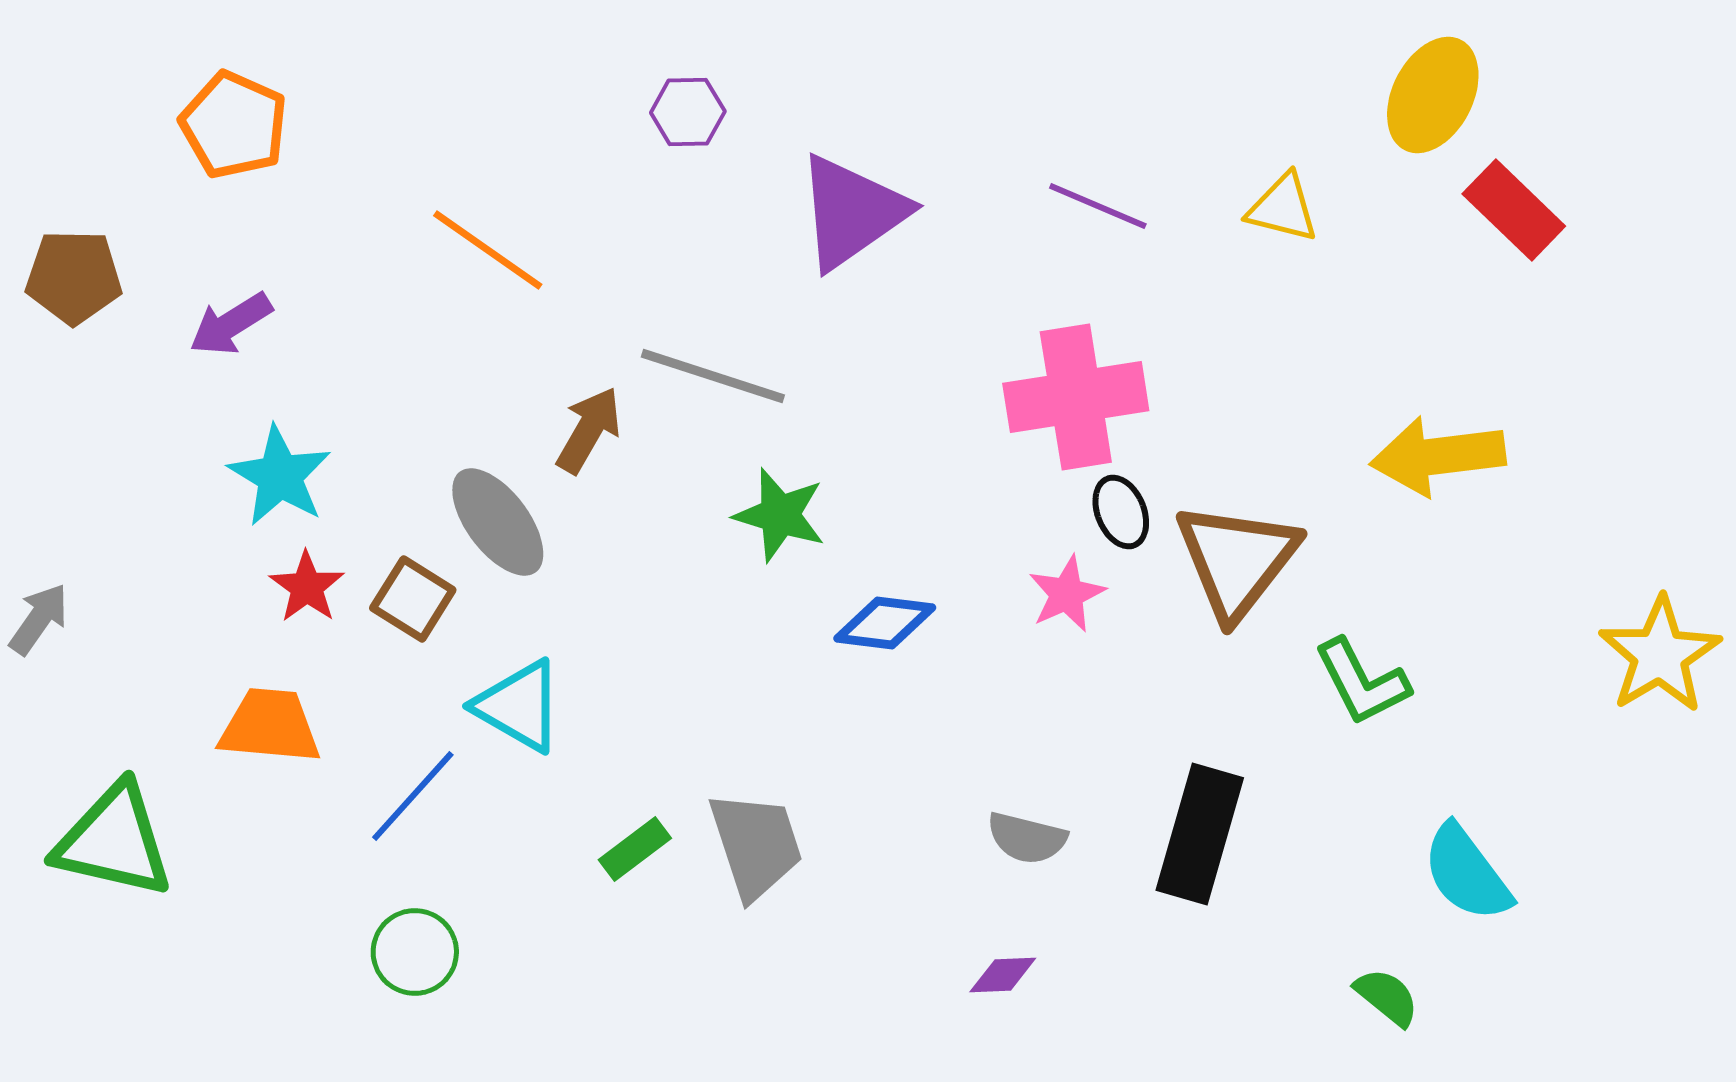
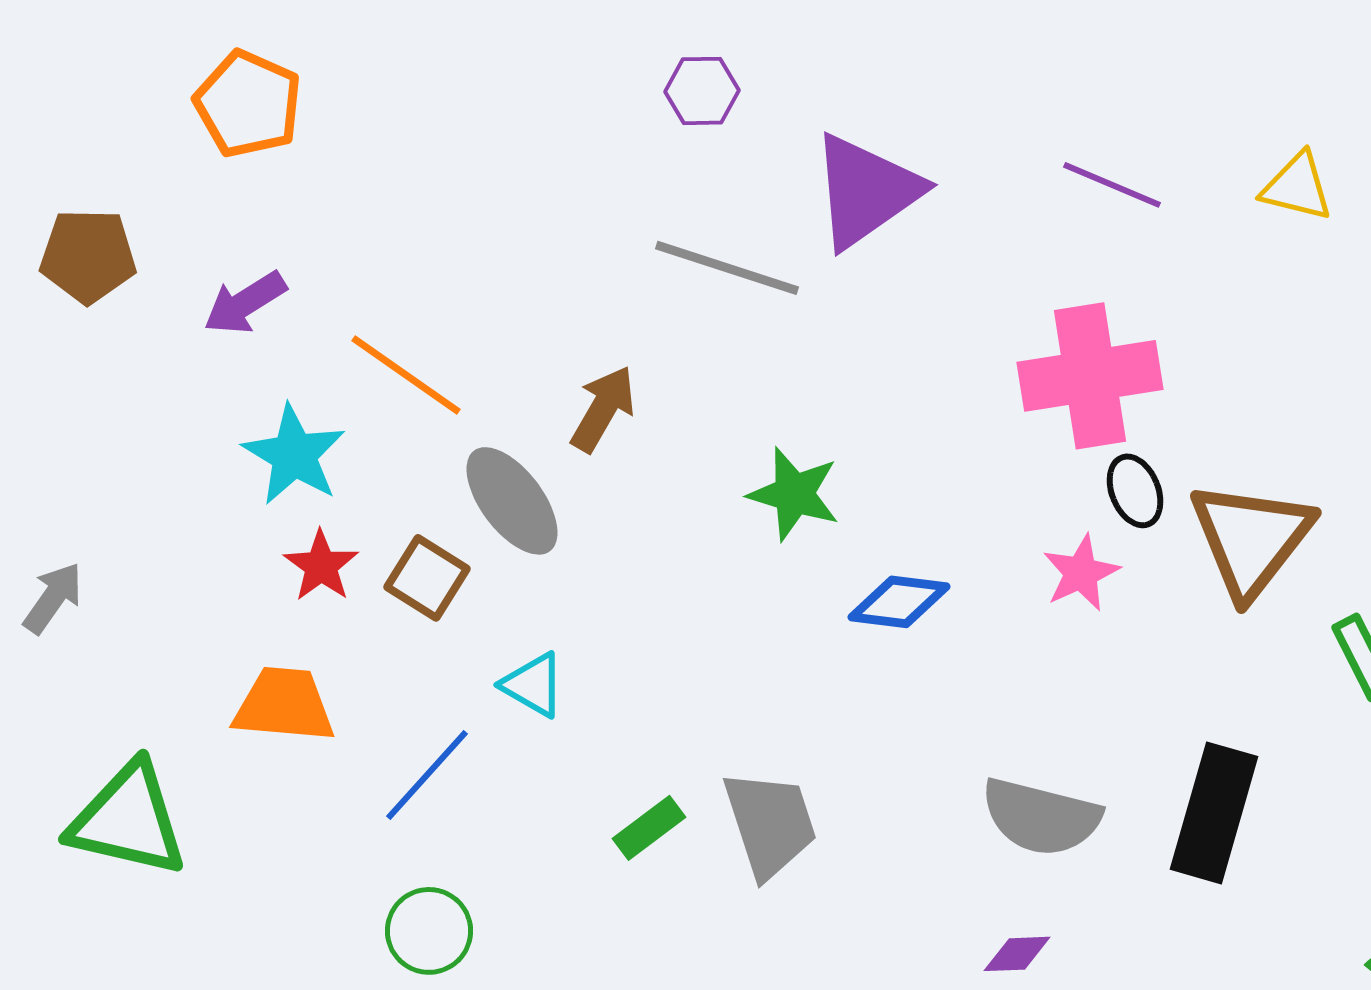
orange line: (488, 250) -> (406, 375), moved
gray line: (713, 376) -> (727, 268), moved
cyan triangle: (519, 706) -> (533, 685), size x0.7
gray semicircle: (1027, 838) -> (1041, 817), size x1.5

